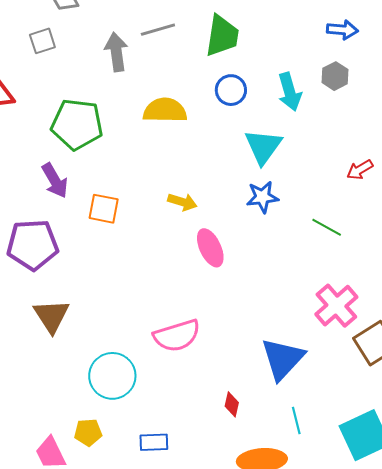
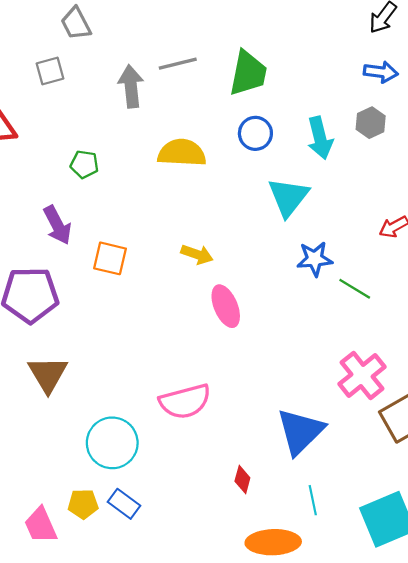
green pentagon: (77, 124) -> (84, 164), size x0.5
blue star: (262, 197) -> (315, 259), moved
blue rectangle: (154, 442) -> (124, 504), moved, turned 36

